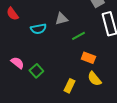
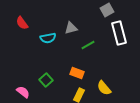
orange rectangle: (88, 58) -> (77, 73), moved
pink semicircle: (17, 63) -> (23, 92), moved

